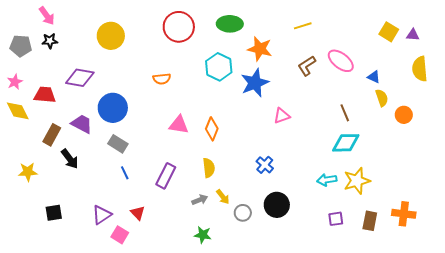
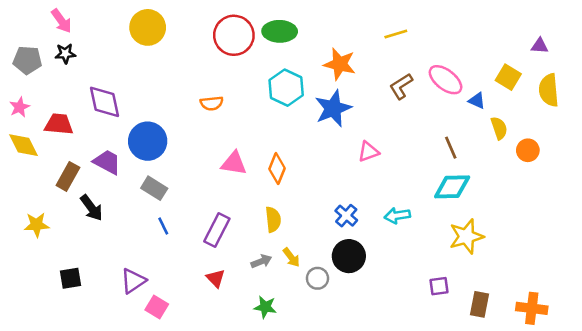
green ellipse: (230, 24) -> (280, 31), moved
yellow square: (389, 32) -> (508, 77), moved
yellow circle: (111, 36) -> (148, 27), moved
blue triangle: (374, 77) -> (477, 101), moved
purple diamond: (80, 78) -> (105, 102), turned 68
cyan arrow: (327, 180) -> (397, 216), moved
black circle: (277, 205) -> (349, 256), moved
red triangle: (138, 213) -> (216, 278), moved
orange cross: (404, 214) -> (532, 308), moved
brown rectangle: (370, 221) -> (479, 304), moved

